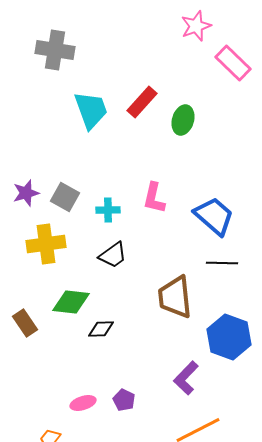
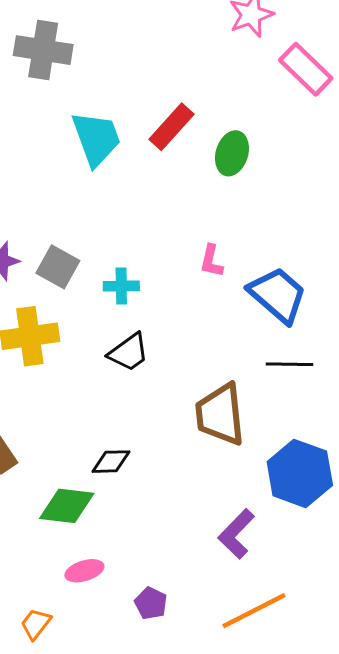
pink L-shape: (154, 198) -> (211, 261), moved, size x0.7
green diamond: (71, 302) -> (67, 506), moved
purple pentagon: (124, 400) -> (151, 603), moved

